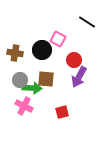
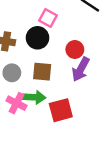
pink square: (58, 39) -> (48, 18), moved
green arrow: (32, 88) -> (34, 97), moved
red square: (62, 112) -> (61, 110), size x1.5

